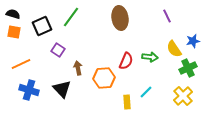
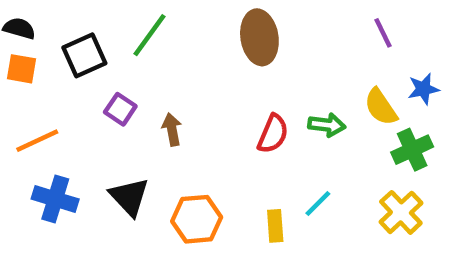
purple line: (167, 16) -> (383, 33), moved
brown arrow: (78, 68) -> (172, 129), moved
orange hexagon: (104, 78) -> (197, 219), moved

